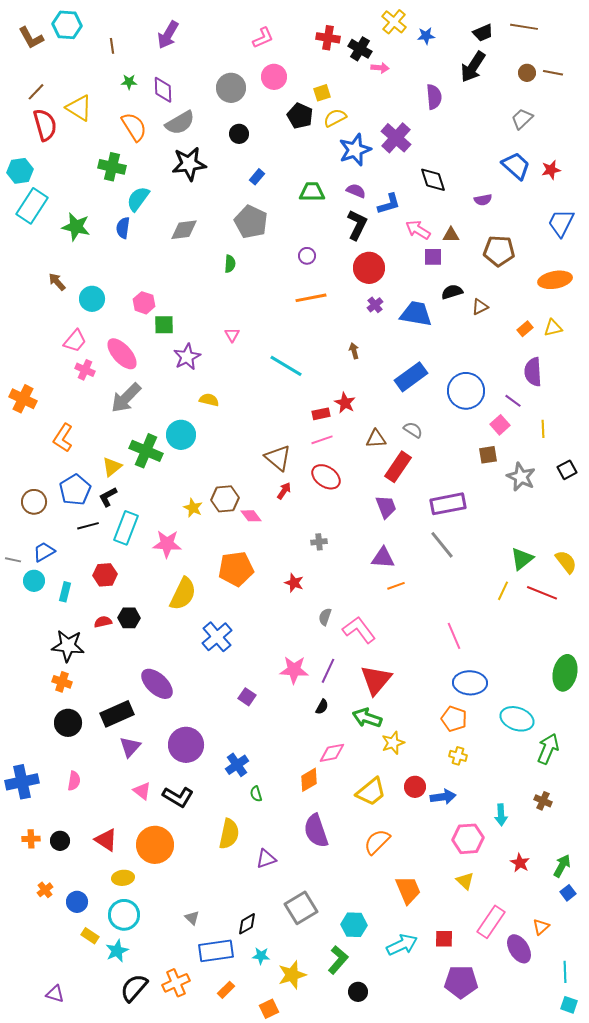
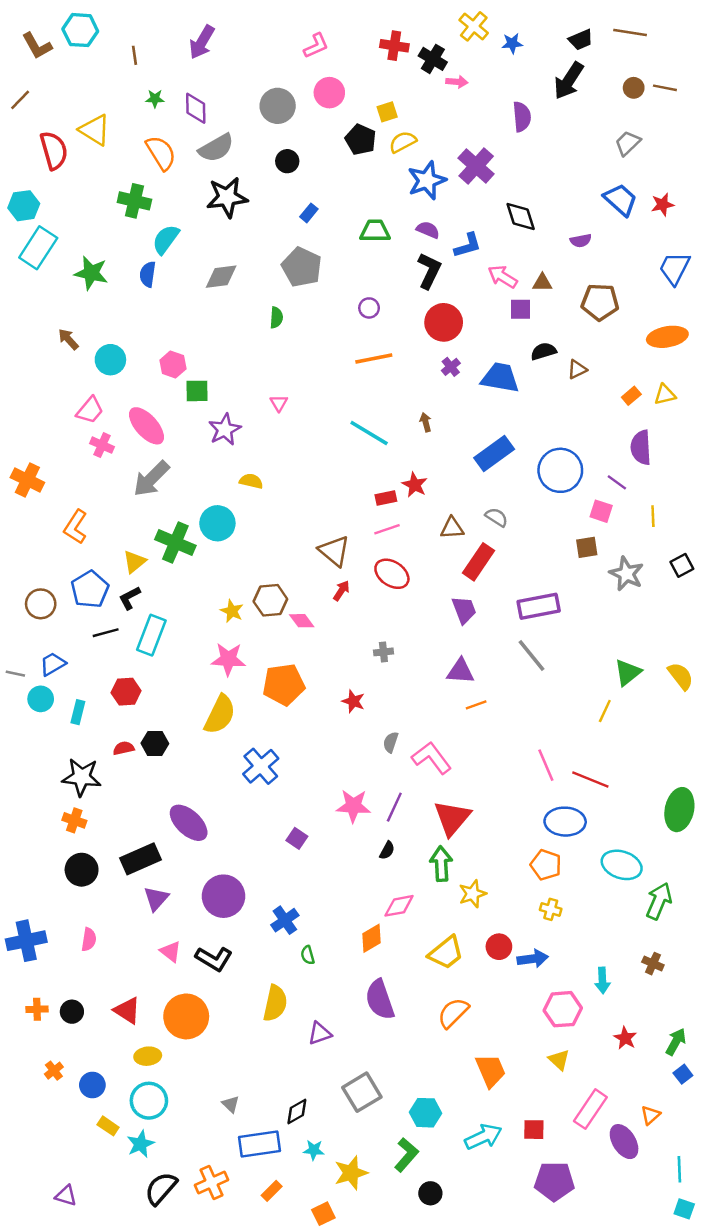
brown line: (36, 92) -> (20, 100), moved
cyan line: (286, 366) -> (369, 433), moved
pink square: (500, 425) -> (601, 511), turned -30
pink star: (167, 544) -> (228, 659), moved
red line: (542, 593) -> (590, 779), moved
green arrow: (367, 718) -> (441, 864), turned 68

